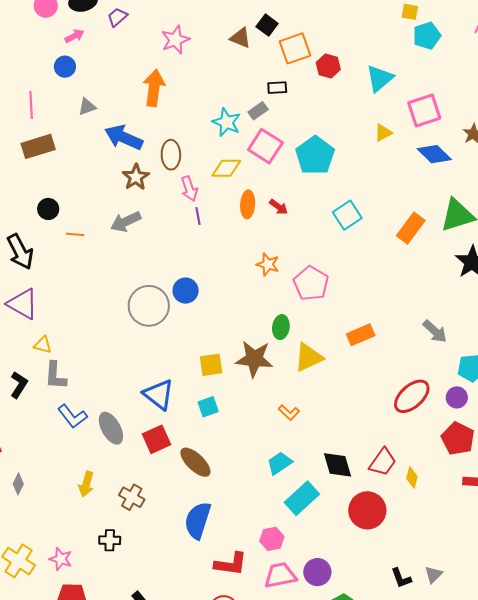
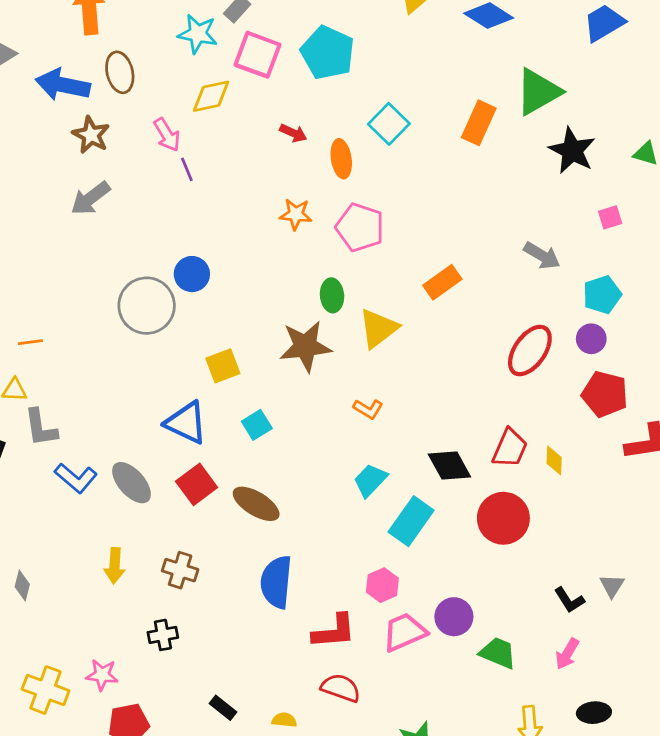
brown ellipse: (171, 155) -> (120, 72), moved
orange ellipse: (248, 204) -> (341, 159), moved
orange line: (75, 234) -> (30, 342), moved
yellow square: (211, 365) -> (223, 366), moved

